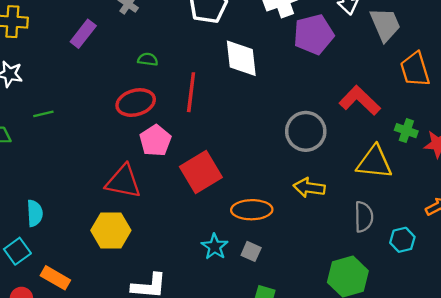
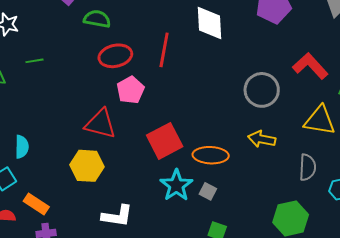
green semicircle: (148, 59) -> (97, 19), moved, size x1.5
red square: (201, 172) -> (165, 141), moved
cyan star: (215, 247) -> (176, 185), size x1.4

